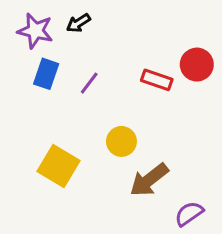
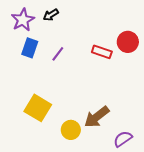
purple star: (35, 31) -> (23, 20), turned 30
yellow circle: (121, 141) -> (71, 130), moved

